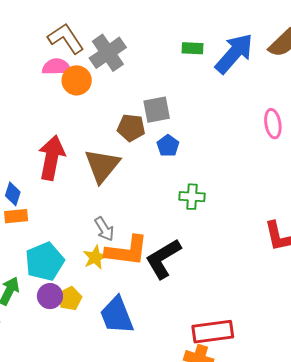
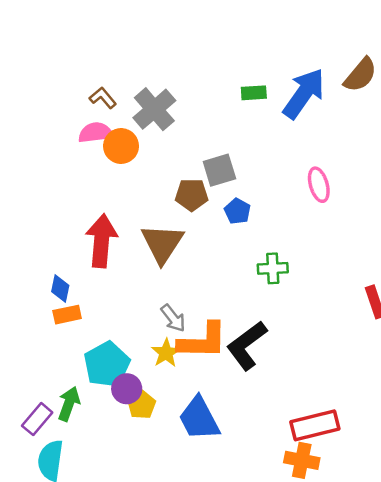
brown L-shape: (66, 38) -> (103, 98), size x0.6
pink ellipse: (273, 124) -> (319, 185), moved
purple circle: (50, 296) -> (127, 389), moved

